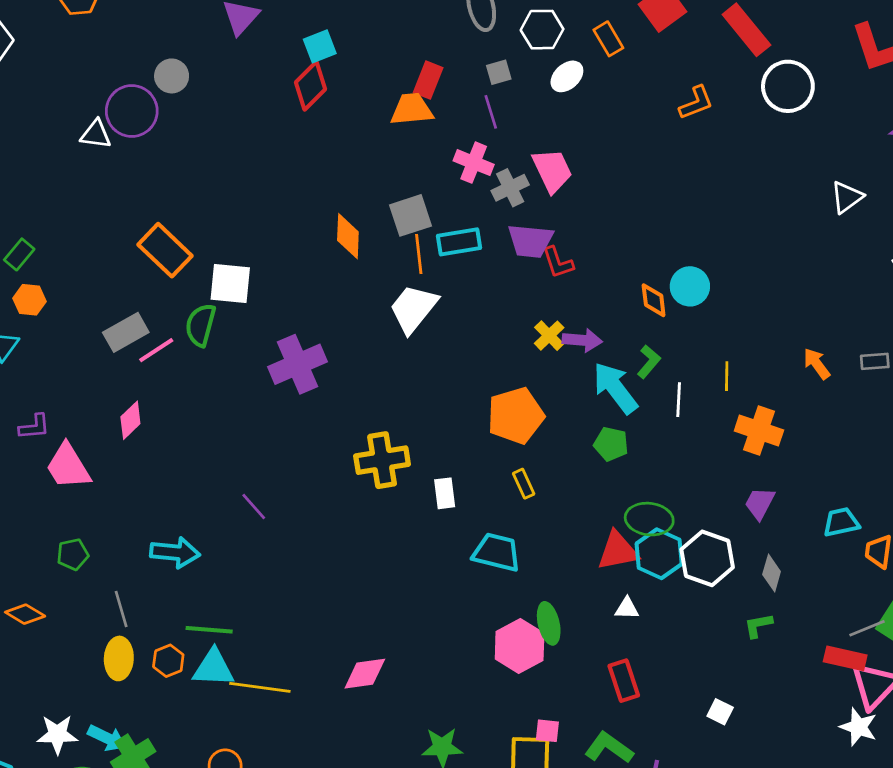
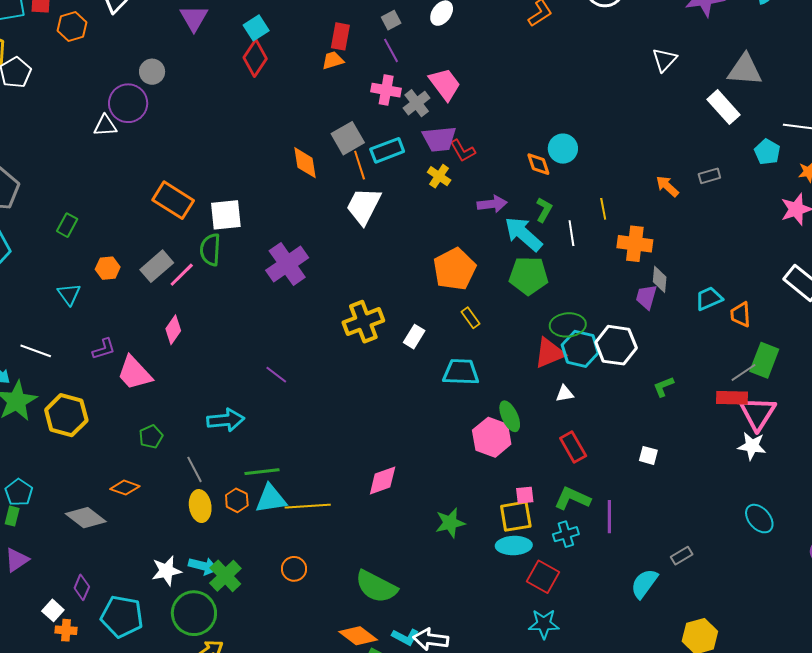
orange trapezoid: (412, 109) -> (333, 60), size x0.7
orange hexagon: (30, 300) -> (108, 268), moved
yellow cross: (549, 336) -> (439, 176), moved
green pentagon: (611, 444) -> (529, 276), size x1.5
white rectangle: (445, 493) -> (414, 337), turned 50
gray diamond: (772, 573) -> (660, 279), moved

